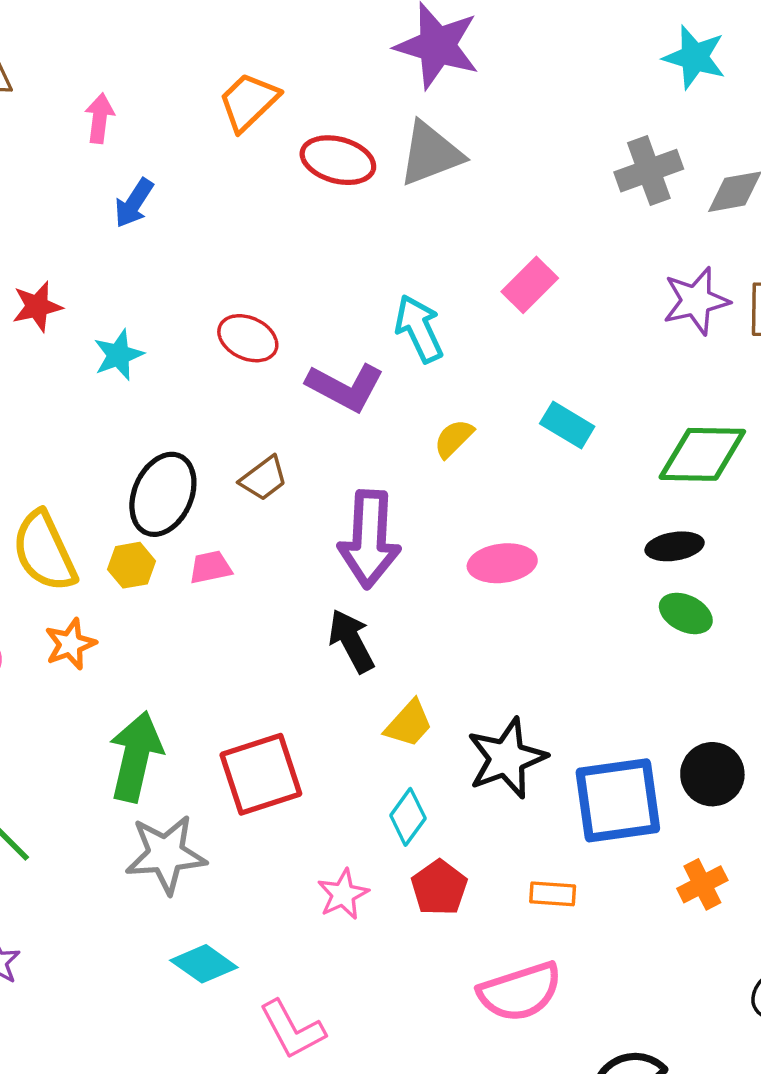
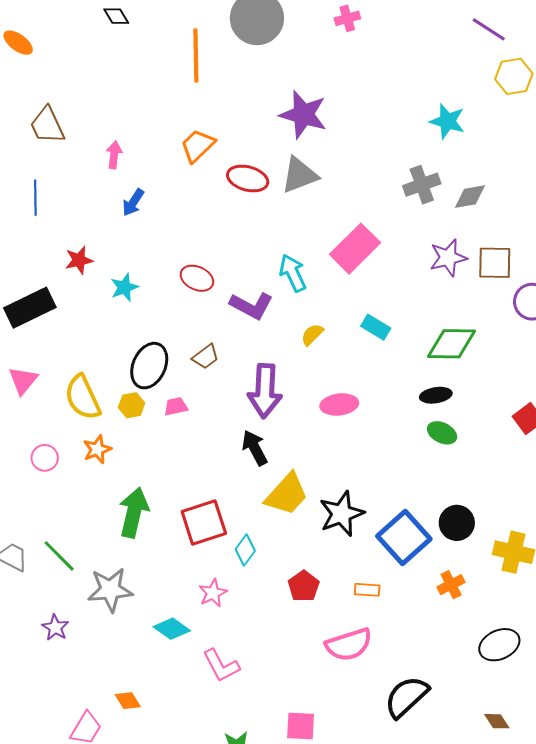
pink rectangle: (530, 285) -> (355, 249), size x1.6
yellow trapezoid: (409, 724) -> (287, 494), size x1.6
blue square: (618, 800) -> (404, 537), turned -34
cyan diamond: (408, 817) -> (245, 550), moved
gray star: (166, 854) -> (110, 590), moved
pink star: (343, 894) -> (213, 593), moved

